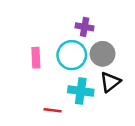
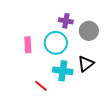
gray circle: (103, 54) -> (89, 31), moved
red line: (53, 110) -> (41, 86), turned 32

